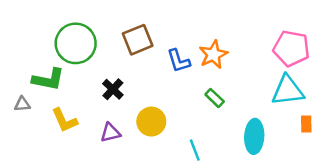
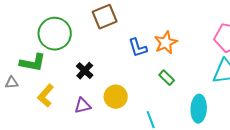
brown square: (138, 40) -> (105, 17), moved
yellow L-shape: (64, 120) -> (46, 96), turned 65

